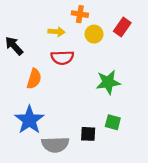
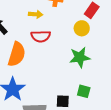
yellow circle: (94, 34) -> (82, 28), moved
orange semicircle: (34, 79) -> (17, 54), size x1.4

